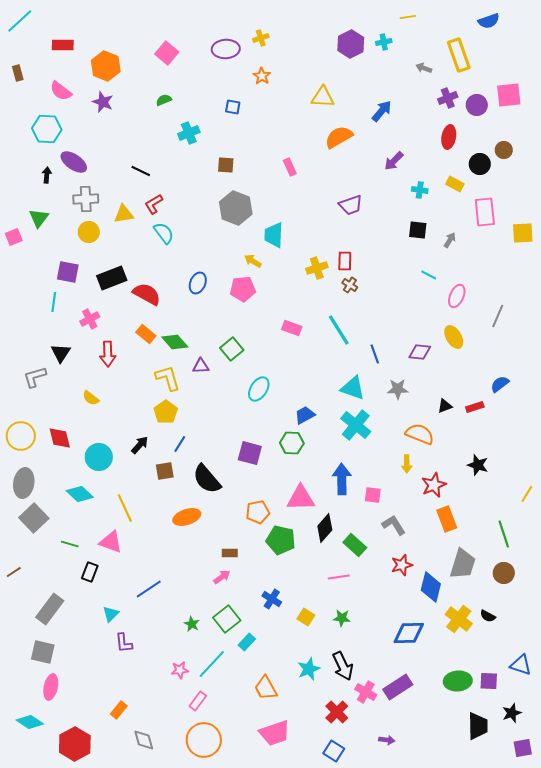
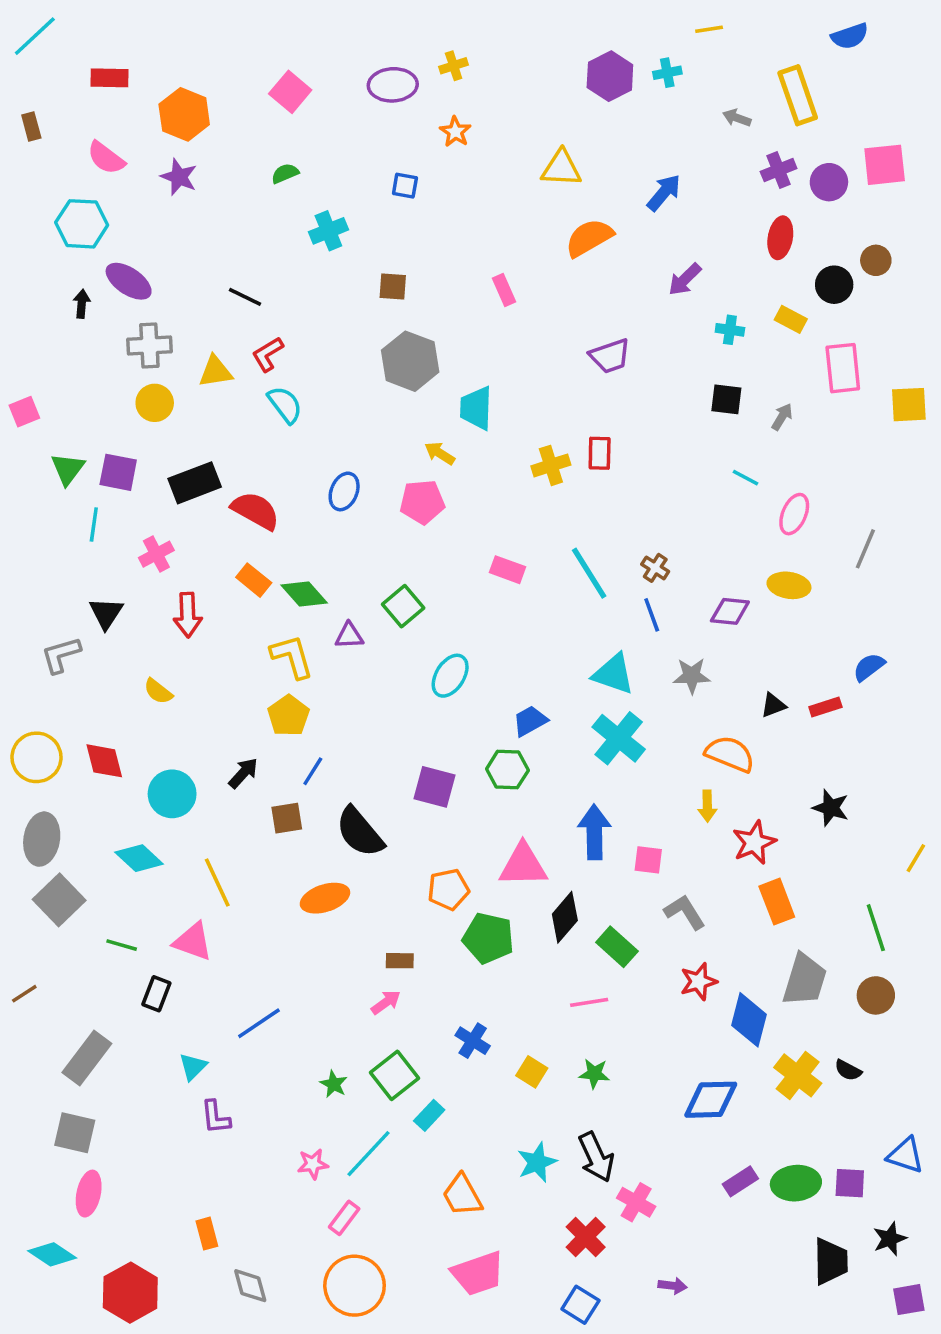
green triangle: (39, 218) -> (68, 469), moved
brown cross: (350, 285) -> (655, 568), moved
yellow ellipse: (454, 337) -> (789, 585), turned -50
purple rectangle: (398, 687) -> (740, 1181), moved, size x0.7
orange rectangle: (119, 710) -> (207, 1234), turned -54

